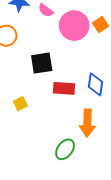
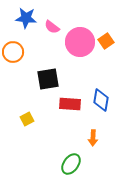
orange arrow: (87, 123) -> (93, 138), size x0.6

